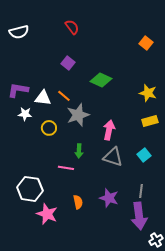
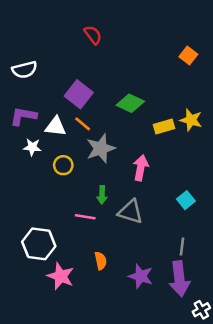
white semicircle: (19, 32) -> (25, 70), moved
purple square: (68, 63) -> (79, 94), moved, size x1.5
yellow rectangle: (150, 121) -> (164, 126), moved
gray triangle: (113, 157) -> (130, 212), moved
purple star: (109, 198) -> (141, 276), moved

